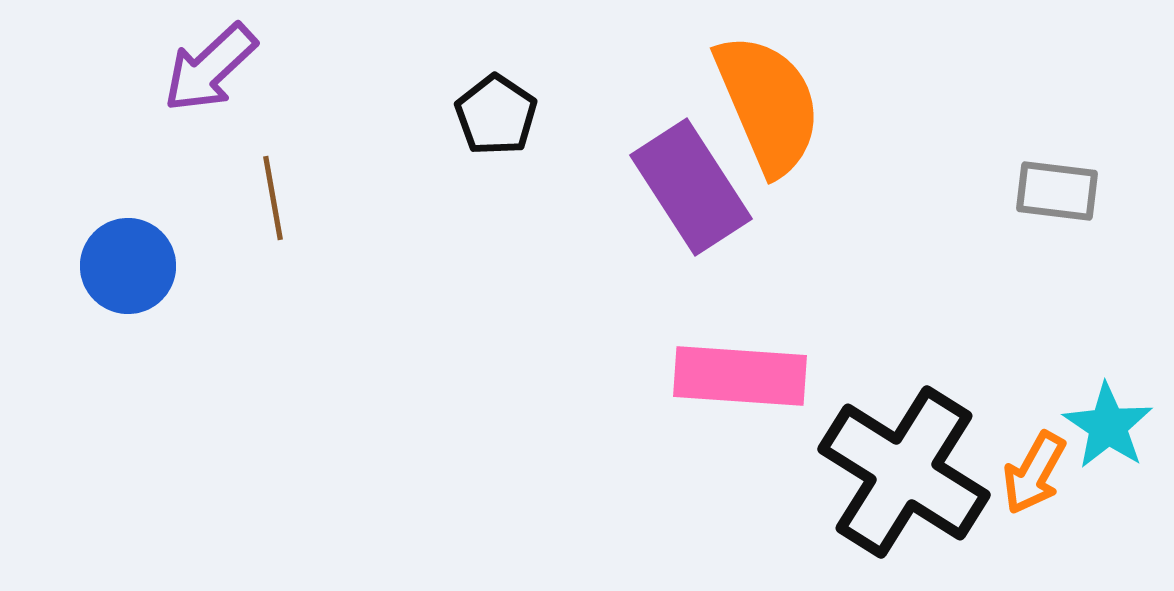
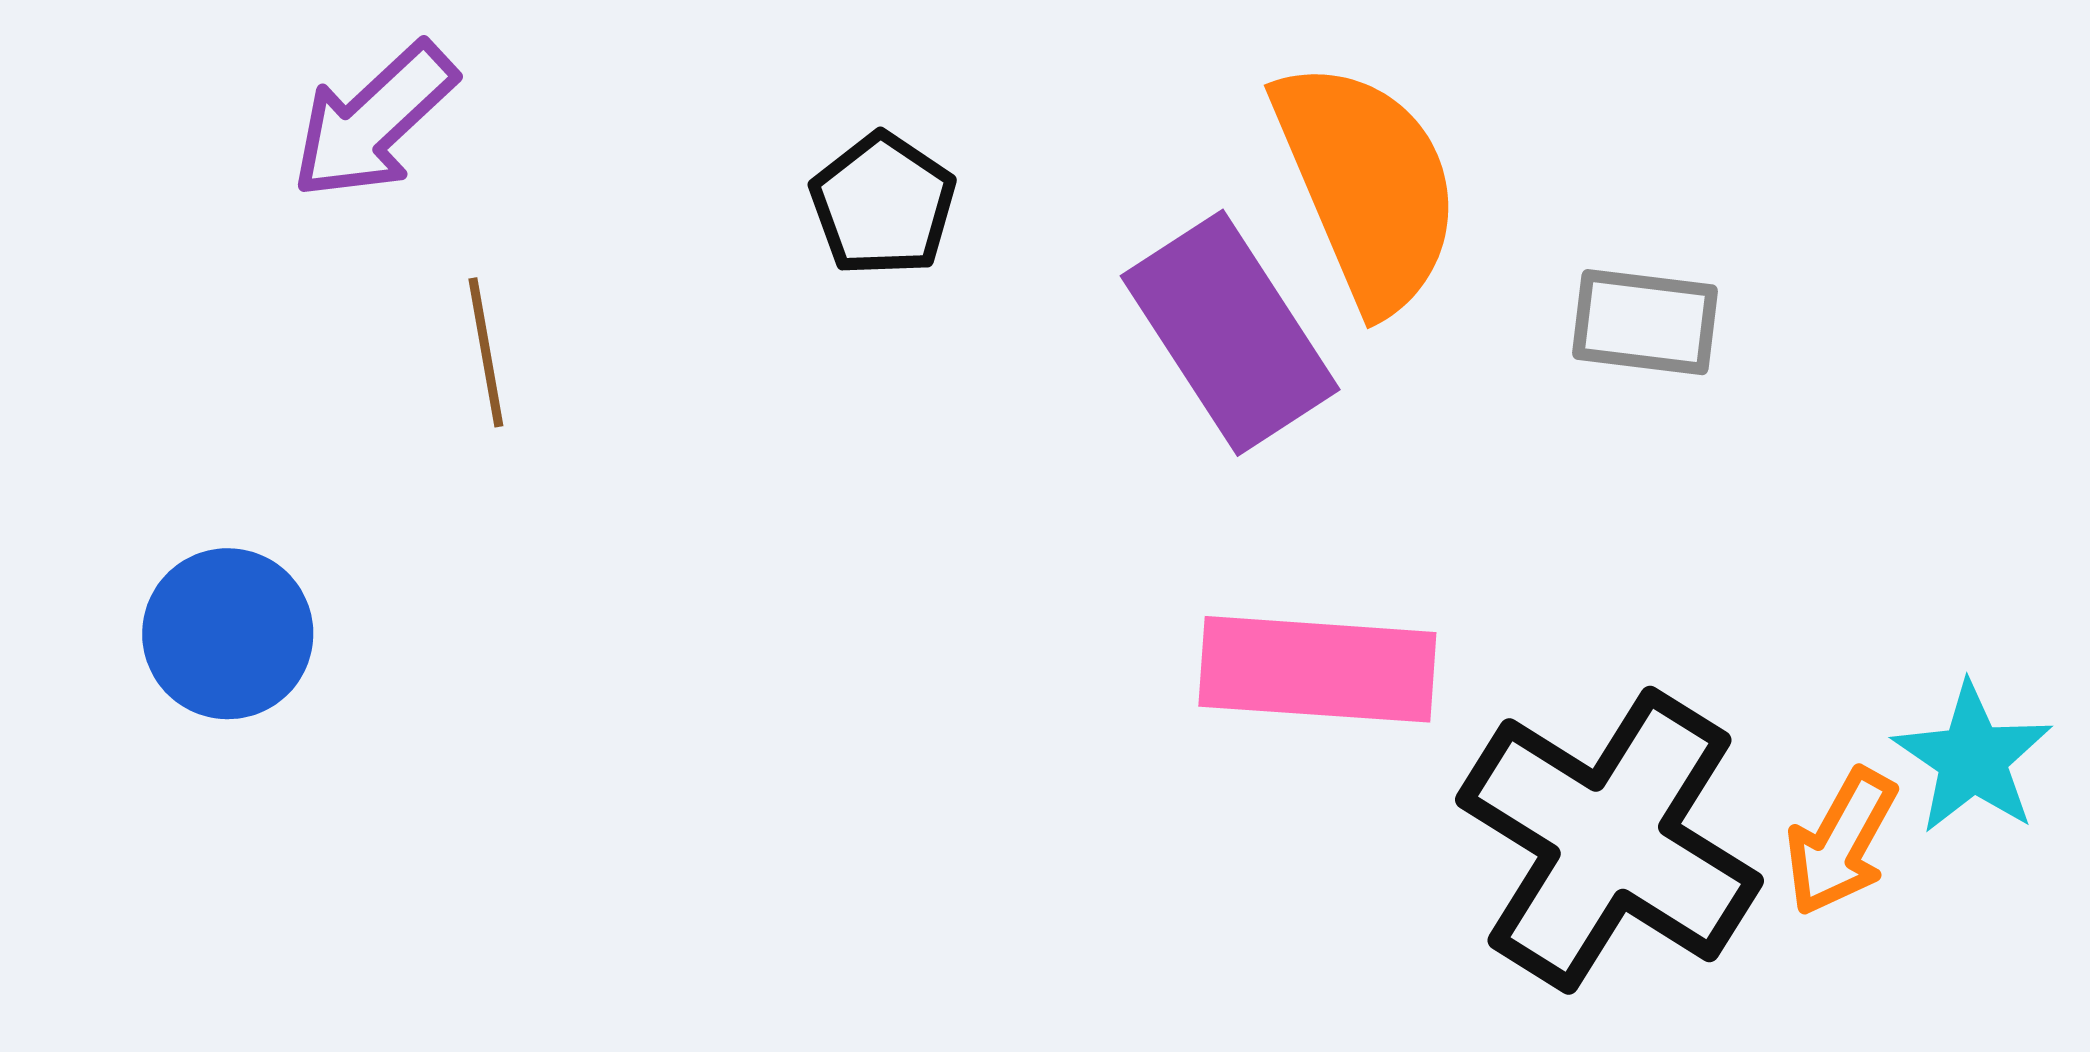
gray rectangle: (1057, 191) -> (1645, 322), moved
blue circle: (128, 266) -> (228, 634), moved

